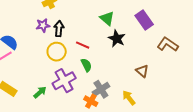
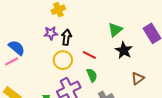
green triangle: (107, 18) -> (115, 30), turned 35
brown triangle: (142, 71) -> (138, 78), moved, turned 40

